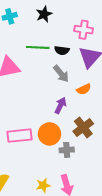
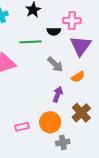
black semicircle: (62, 50) -> (54, 31), moved
pink rectangle: (20, 136) -> (22, 127), size x0.6
gray cross: (67, 150) -> (63, 142), moved

